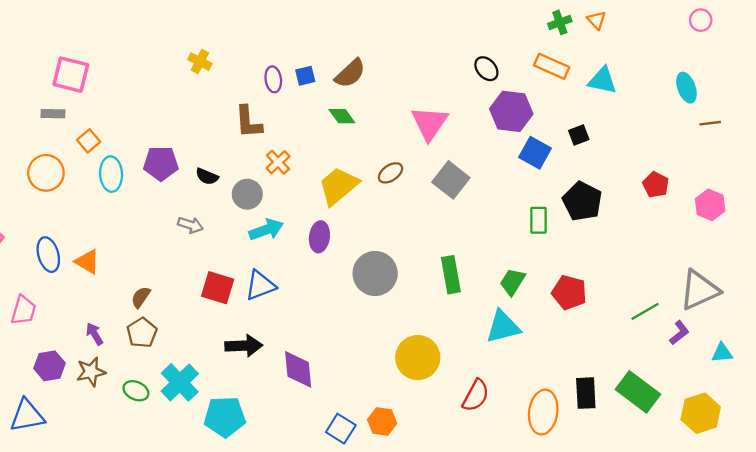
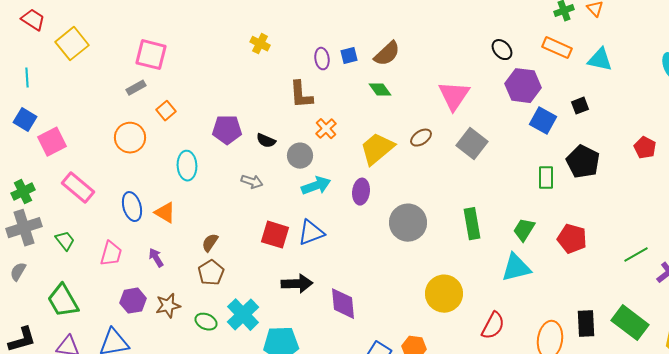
gray rectangle: (53, 114) -> (136, 88), turned -30
cyan ellipse: (111, 174) -> (187, 166), moved
purple arrow: (94, 334) -> (156, 258), moved

